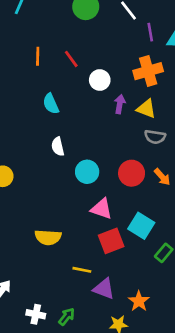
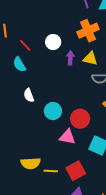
red line: (71, 59) -> (25, 45), moved
red circle: (132, 173) -> (80, 119), moved
red square: (111, 241) -> (76, 171), moved
yellow line: (82, 270) -> (51, 171), moved

